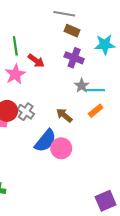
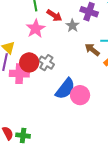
gray star: (82, 86) -> (72, 26), moved
brown arrow: (64, 115) -> (92, 50), moved

